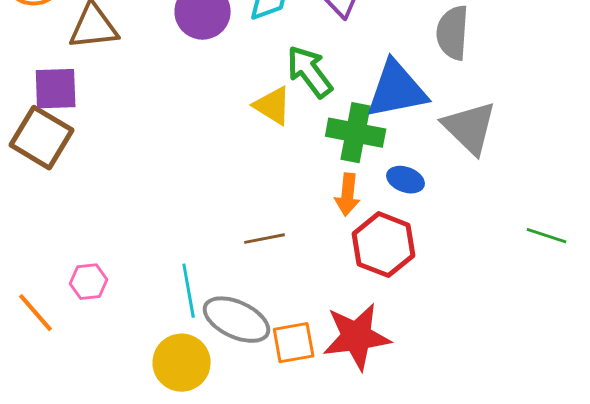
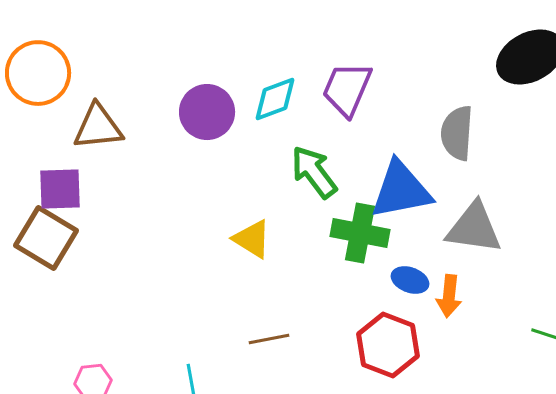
yellow triangle: (273, 106) -> (252, 239), moved
gray triangle: (470, 128) -> (474, 228), turned -36
orange arrow: (348, 195) -> (449, 296), moved

